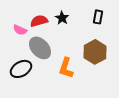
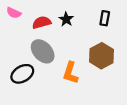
pink semicircle: (20, 30) -> (14, 13), moved

